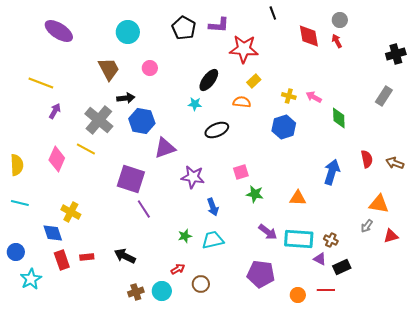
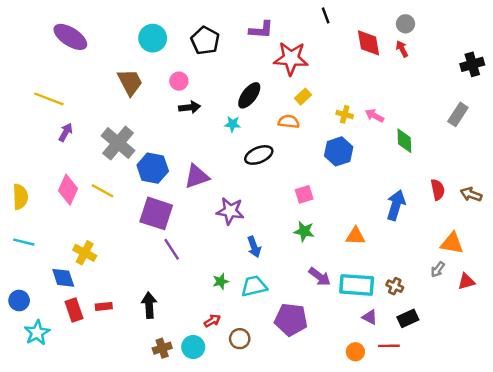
black pentagon: (184, 28) -> (205, 41), moved
black arrow: (126, 98) -> (190, 107), moved
blue hexagon: (142, 121) -> (153, 168), moved
yellow line: (86, 149) -> (103, 191), moved
pink square: (241, 172) -> (304, 194), moved
black arrow: (125, 256) -> (149, 305), turned 60
purple triangle: (320, 259) -> (370, 317), moved
purple pentagon: (261, 274) -> (291, 320), moved

